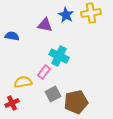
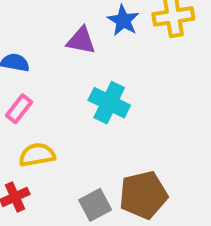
pink rectangle: (44, 72) -> (19, 109), moved
gray square: (53, 94) -> (95, 205), moved

